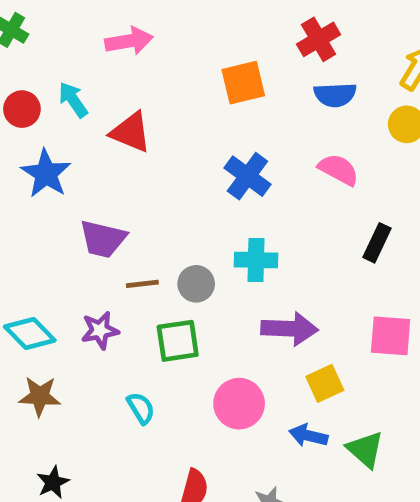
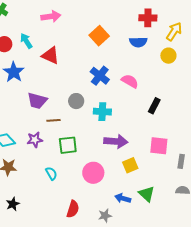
red cross: (319, 39) -> (148, 18), moved, turned 30
orange square: (243, 83) -> (99, 36), turned -30
pink semicircle: (338, 170) -> (130, 81), moved
gray circle: (196, 284) -> (76, 101), moved
blue arrow: (308, 436) -> (123, 198), moved

